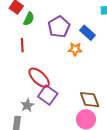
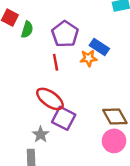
blue rectangle: (87, 33) -> (99, 47), moved
red line: (22, 45) -> (56, 62), moved

